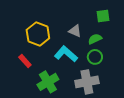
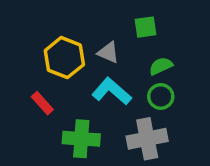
green square: (103, 16) -> (146, 27), moved
gray triangle: (75, 31) -> (108, 52), moved
green cross: (48, 82) -> (81, 139), turned 35

